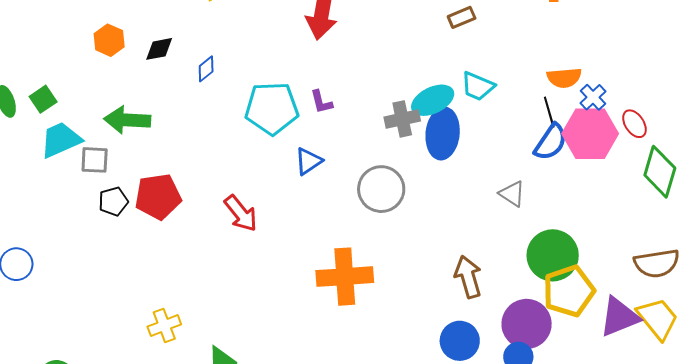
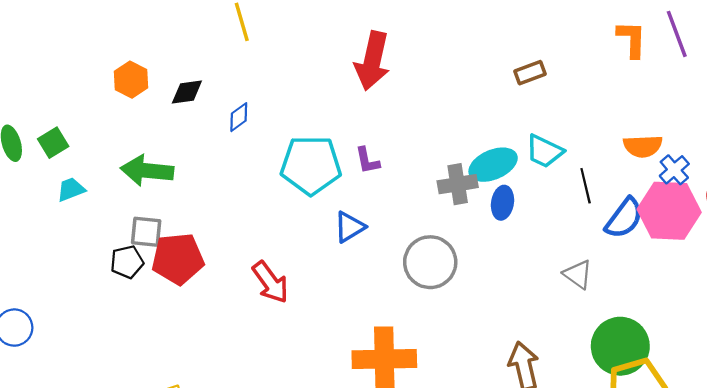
black line: (549, 112) -> (586, 186), moved
blue ellipse: (443, 133) -> (502, 203), size x0.6
cyan trapezoid: (61, 140) -> (71, 189), size x0.6
gray square: (95, 160) -> (146, 232), moved

